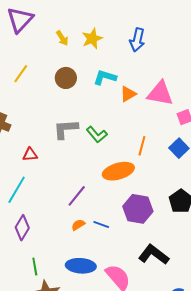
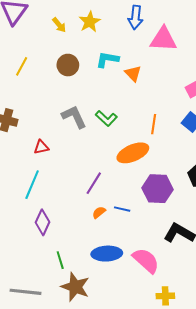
pink triangle: (160, 93) -> (163, 39), moved
orange triangle: (128, 94) -> (133, 73), turned -36
gray L-shape: (66, 129) -> (74, 117), turned 76

